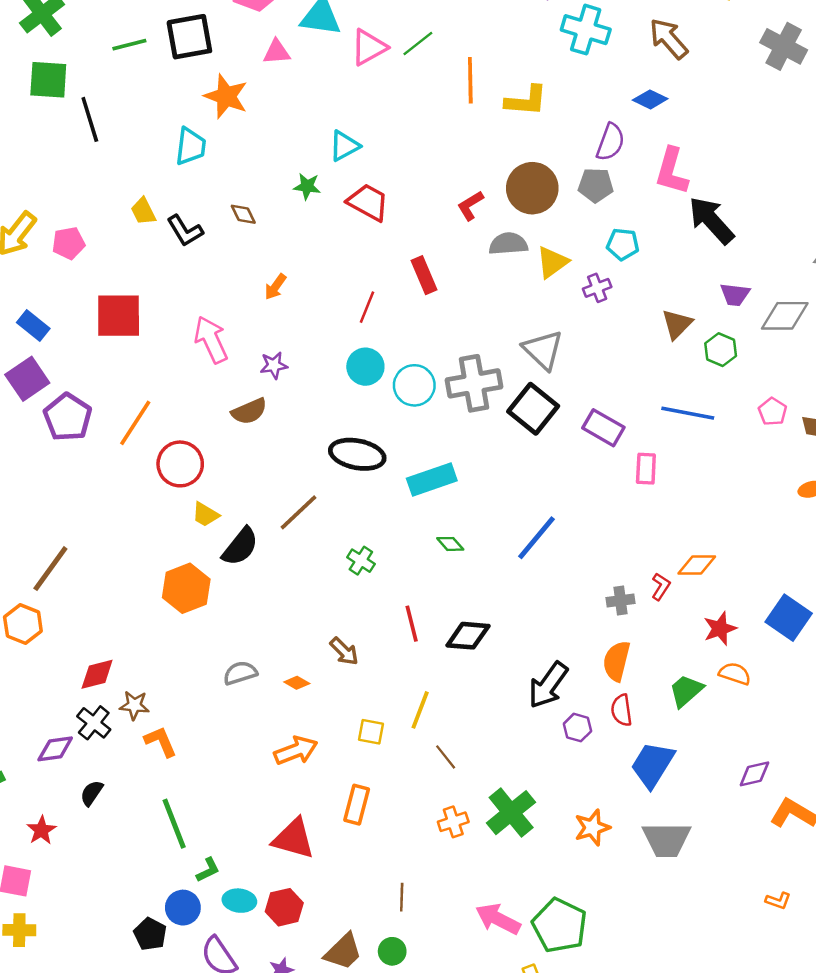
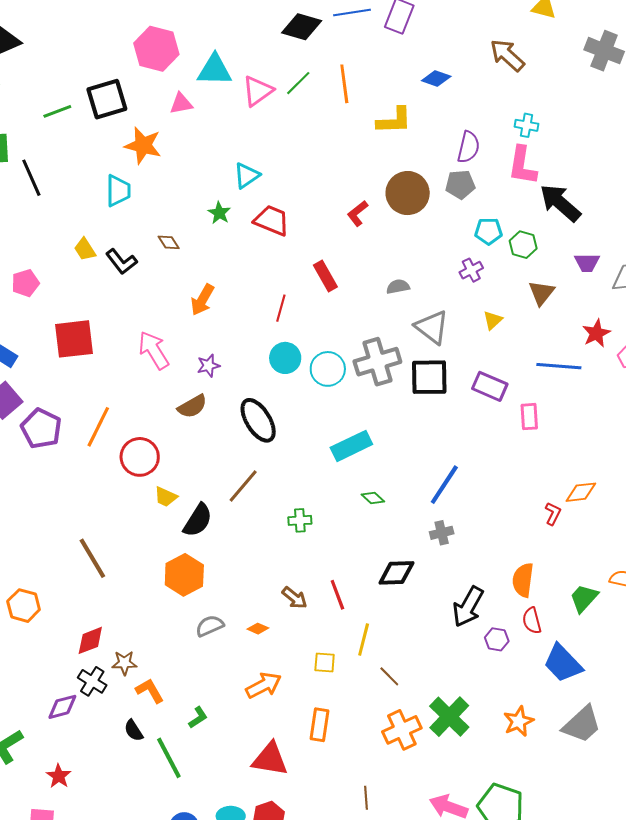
cyan cross: (586, 30) -> (527, 125), moved, size x0.6
orange line: (470, 80) -> (344, 84), moved
blue diamond: (650, 99) -> (436, 79), moved
green star: (307, 186) -> (219, 213), turned 30
gray semicircle: (508, 244) -> (398, 287), moved, size x0.7
yellow triangle: (552, 262) -> (493, 320), moved, size x0.7
orange arrow: (275, 287) -> (202, 300), size x1.4
green hexagon: (721, 350) -> (523, 245), moved
black square: (533, 409) -> (429, 377), turned -33
black ellipse: (357, 454) -> (258, 420), moved, turned 54
green cross: (361, 561) -> (300, 520), turned -30
brown line: (50, 569) -> (92, 558), moved, turned -60
orange hexagon: (186, 588) -> (184, 575), moved
gray cross: (620, 600) -> (442, 533), moved
red line: (412, 624) -> (337, 595), moved
red star: (720, 629) -> (596, 333), moved
blue trapezoid: (653, 765) -> (563, 663), turned -69
black semicircle: (92, 793) -> (134, 731), moved, turned -60
orange cross: (453, 822) -> (402, 730), size x1.5
gray trapezoid: (667, 840) -> (582, 724), turned -36
green L-shape: (208, 870) -> (198, 717), moved

